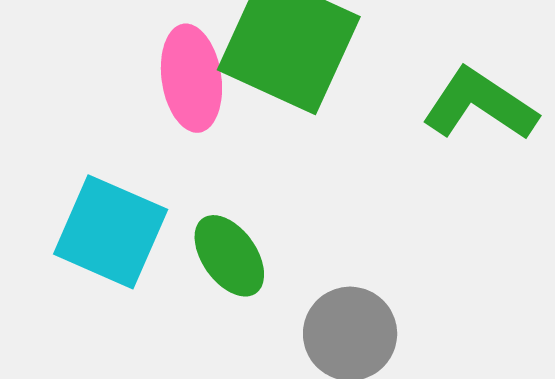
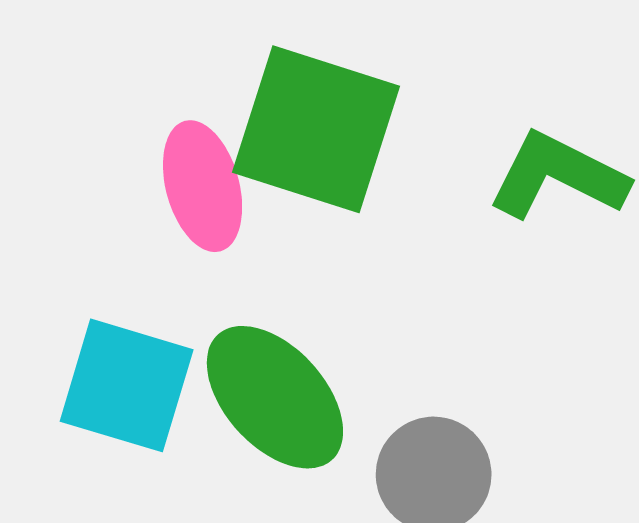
green ellipse: (229, 256) -> (275, 397), size x1.5

